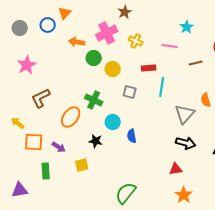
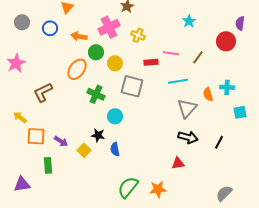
blue circle: (48, 25) -> (50, 28), moved
pink line: (170, 46) -> (171, 53), moved
brown line: (196, 63) -> (198, 57), turned -40
pink star: (27, 65) -> (16, 63), moved
cyan line: (162, 87) -> (178, 81), moved, turned 72
gray square: (130, 92) -> (132, 86), size x1.6
orange ellipse: (71, 117) -> (77, 69), moved
blue semicircle: (132, 136) -> (115, 149), moved
yellow square: (82, 165) -> (84, 150), moved, turned -32
orange star: (184, 195) -> (158, 189), moved, turned 30

